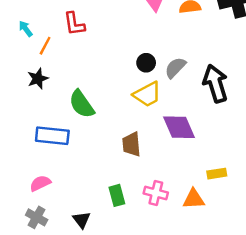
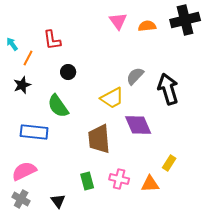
black circle: (146, 63) -> (68, 72), moved
brown trapezoid: (131, 144) -> (99, 139), size x1.4
yellow rectangle: (217, 174) -> (169, 163), turned -49
pink semicircle: (40, 183) -> (24, 171), size x1.4

